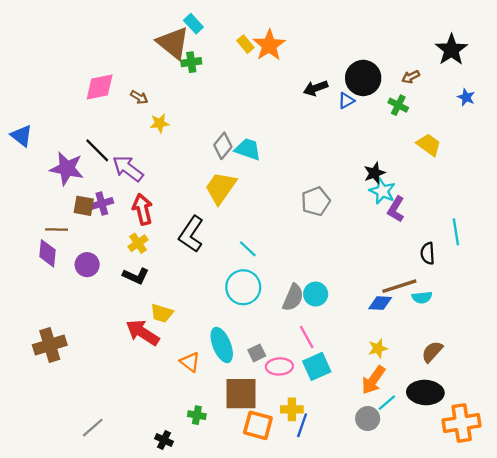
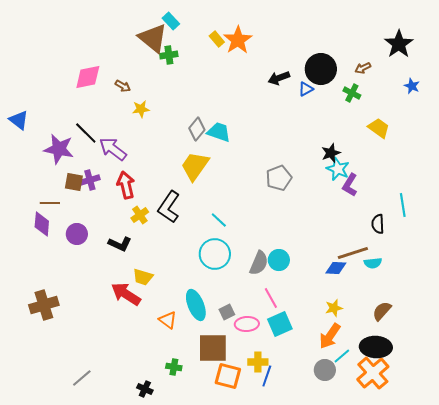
yellow cross: (138, 243) -> (140, 215), moved
orange cross: (462, 423) -> (373, 373), moved, turned -32

